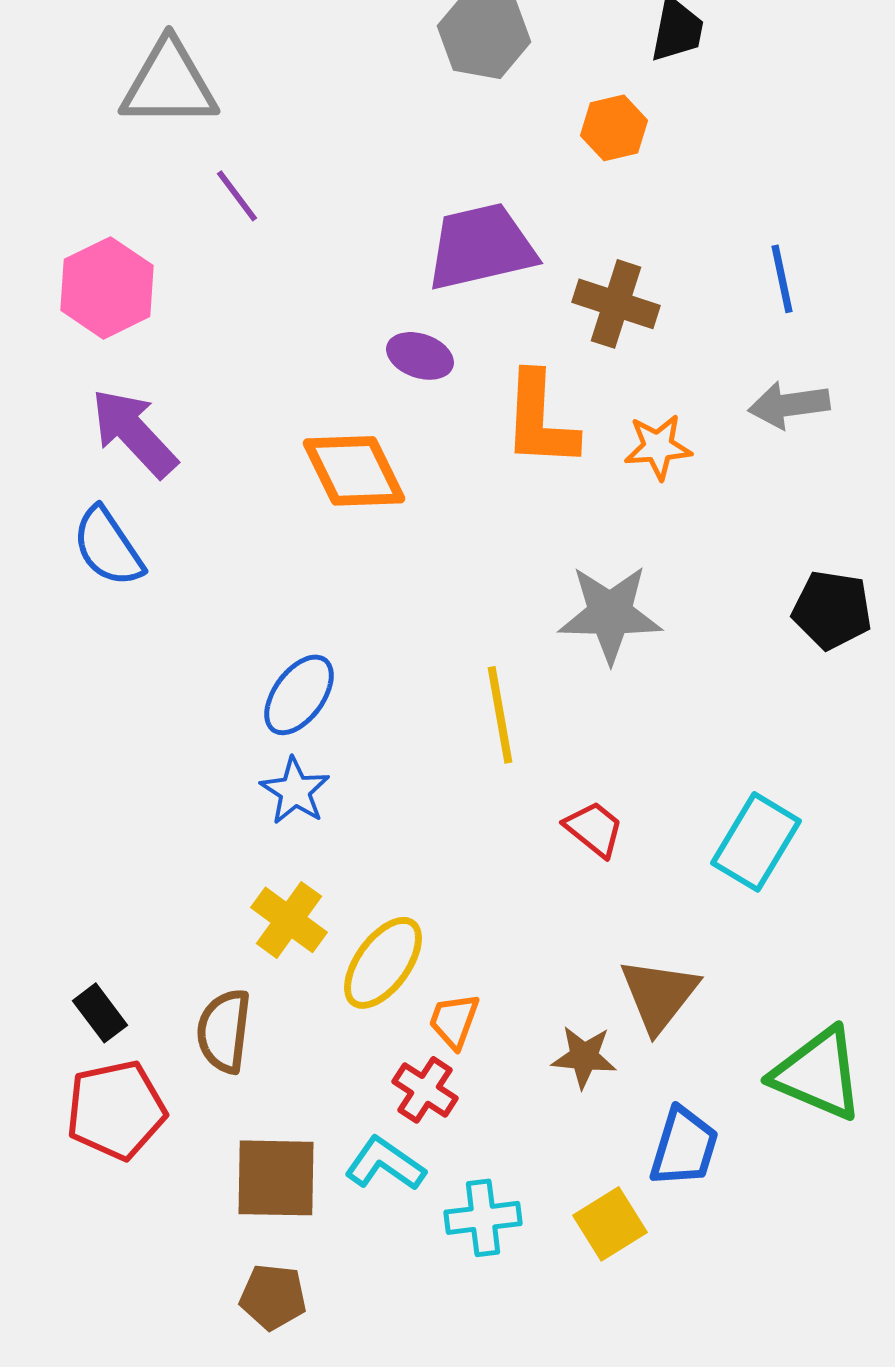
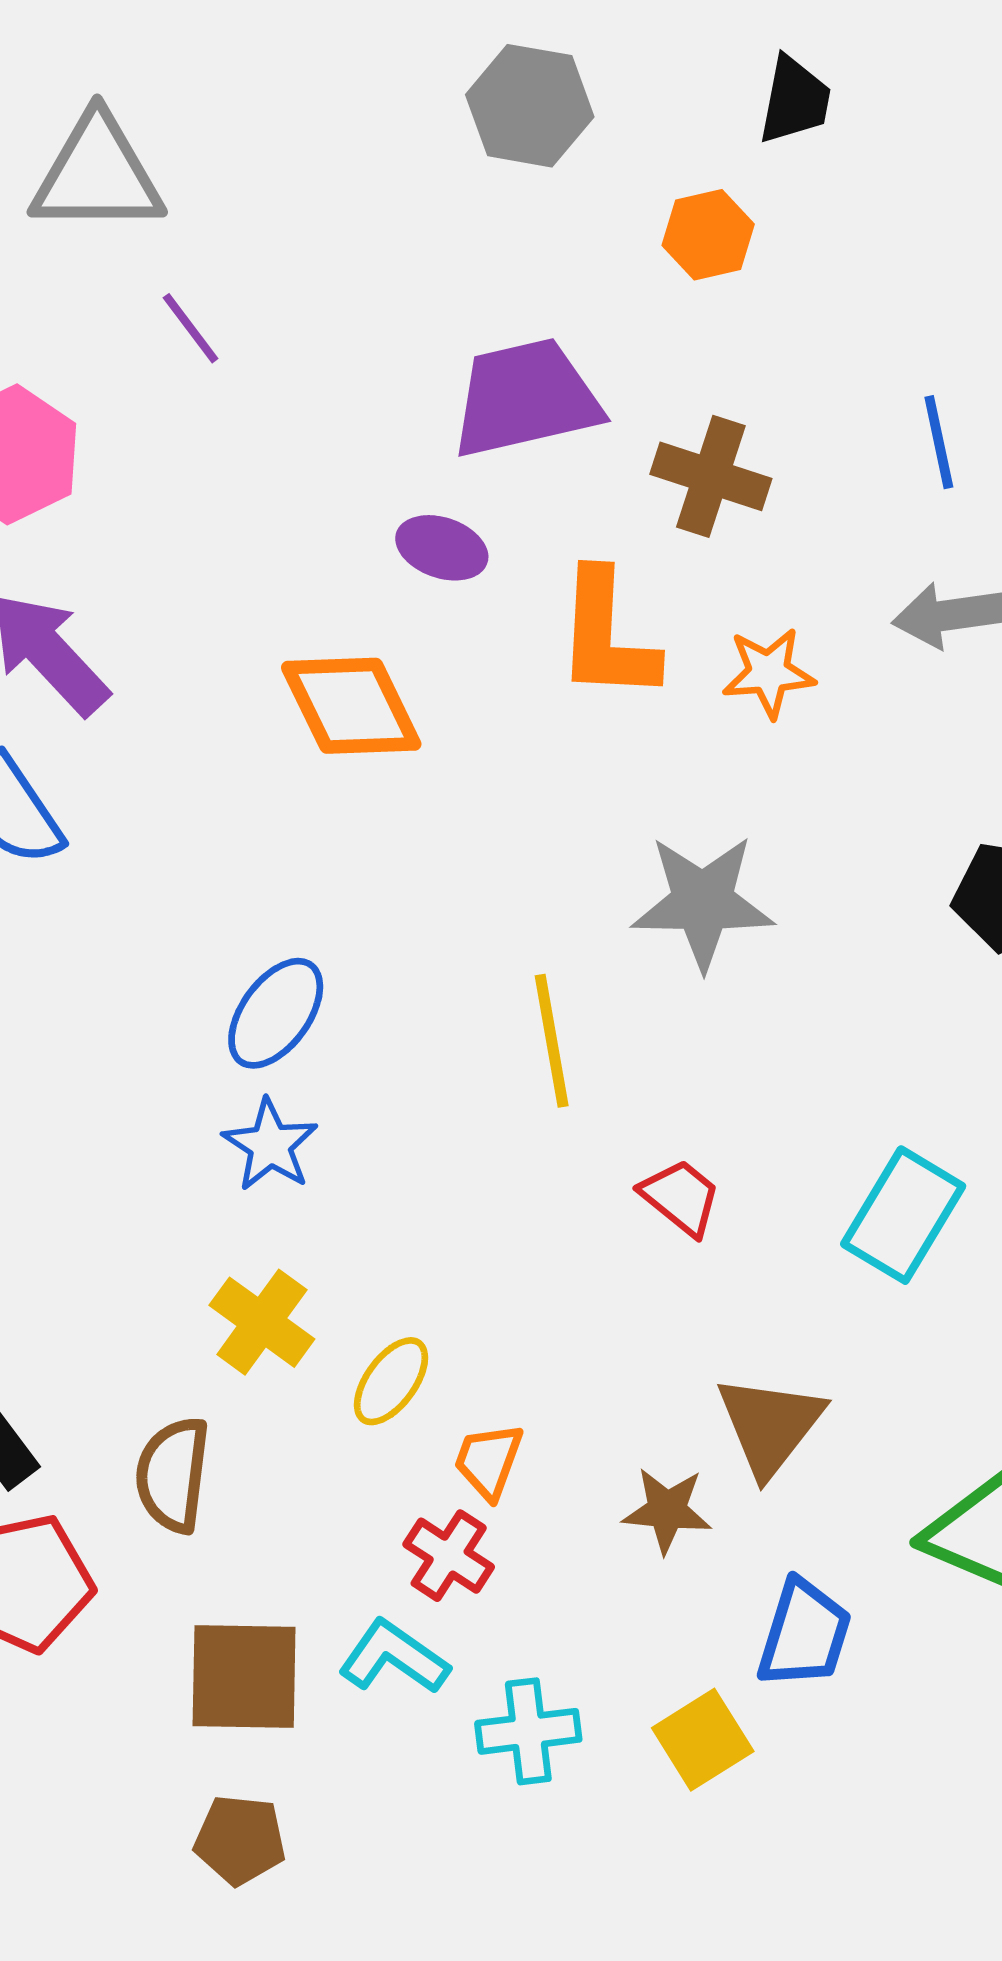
yellow ellipse: (383, 963) -> (391, 1381), size x0.7

